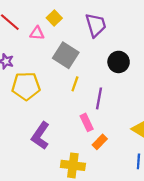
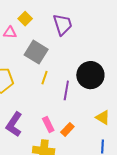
black circle: (119, 62) -> (90, 75), moved, size x1.4
pink rectangle: (87, 122) -> (48, 125), moved

